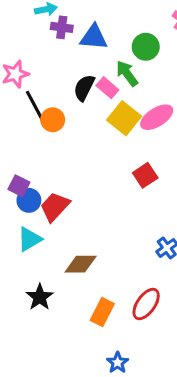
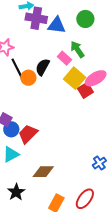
purple cross: (62, 27) -> (36, 18), size x1.5
green circle: (146, 47) -> (85, 19), moved
black semicircle: (84, 88) -> (43, 67), moved
red square: (145, 175) -> (85, 90), moved

